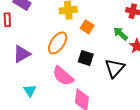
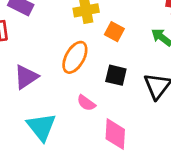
pink semicircle: (63, 76) -> (86, 103), size x0.6
cyan triangle: (30, 91) -> (41, 127), size x1.6

